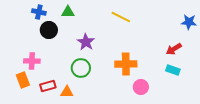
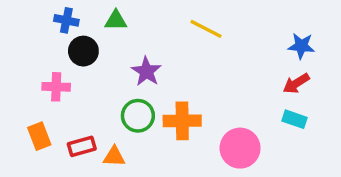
blue star: (189, 22) -> (301, 46), moved
pink cross: (32, 61) -> (56, 87), moved
orange cross: (126, 64) -> (182, 121), moved
pink circle: (141, 87) -> (240, 148), size x1.5

